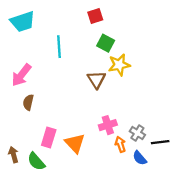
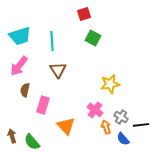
cyan trapezoid: (23, 22) -> (20, 36), moved
yellow star: (119, 65) -> (110, 84), moved
brown triangle: (96, 80) -> (58, 70), moved
pink cross: (108, 125) -> (95, 110), turned -35
pink rectangle: (49, 138) -> (43, 105), moved

